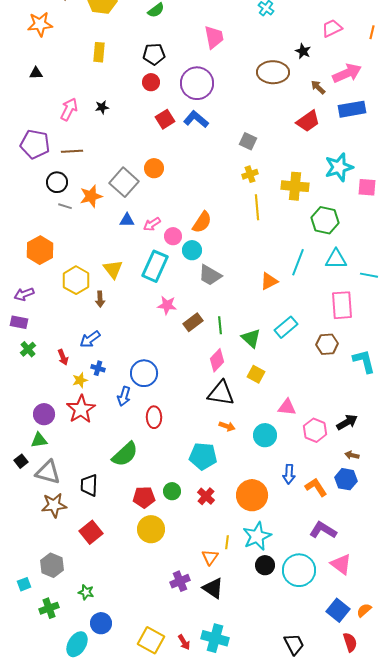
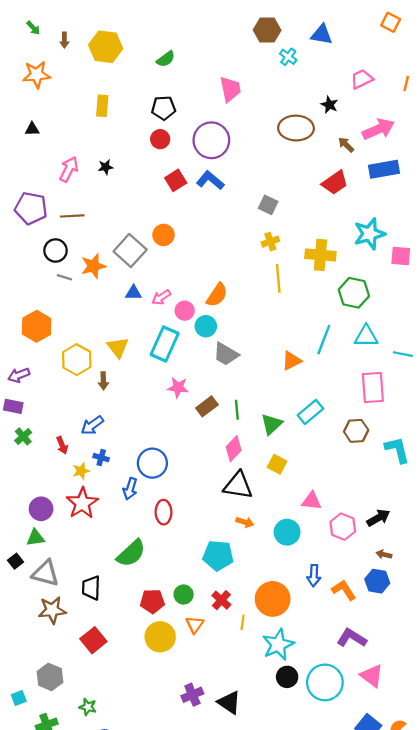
green triangle: (251, 338) -> (271, 424), turned 35
yellow line: (227, 542) -> (243, 622), moved
orange triangle: (210, 557) -> (195, 625), moved

